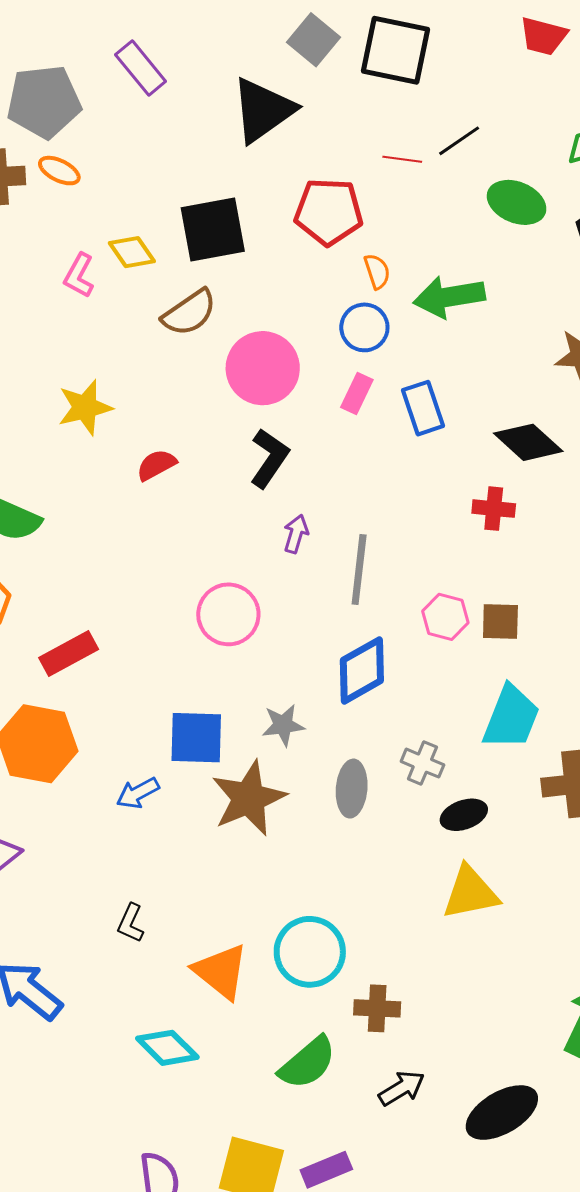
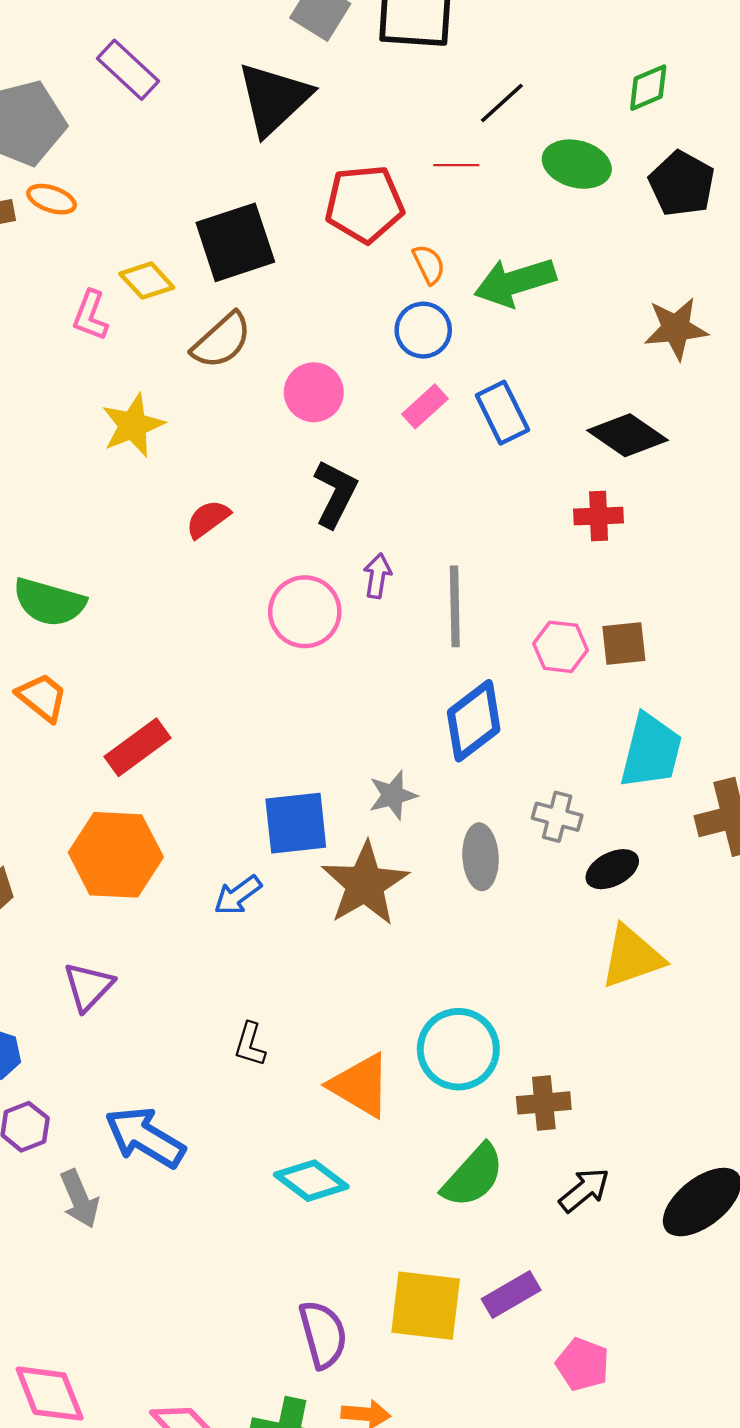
red line: (402, 159) -> (456, 165), moved
pink circle: (263, 368) -> (314, 392), size x0.7
pink rectangle: (357, 393) -> (425, 406), turned 30
yellow star: (85, 407) -> (133, 425), moved
pink circle: (228, 614) -> (305, 612), moved

